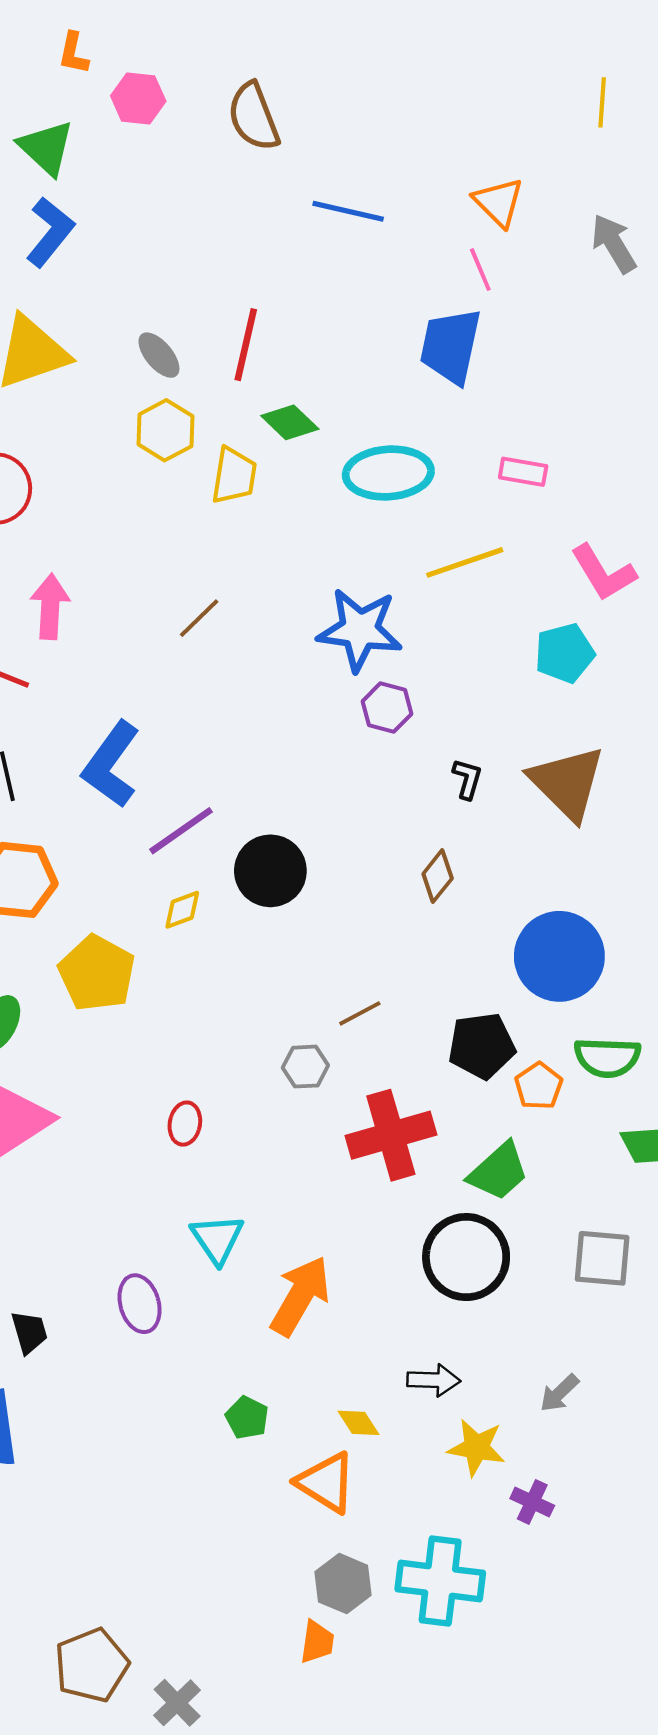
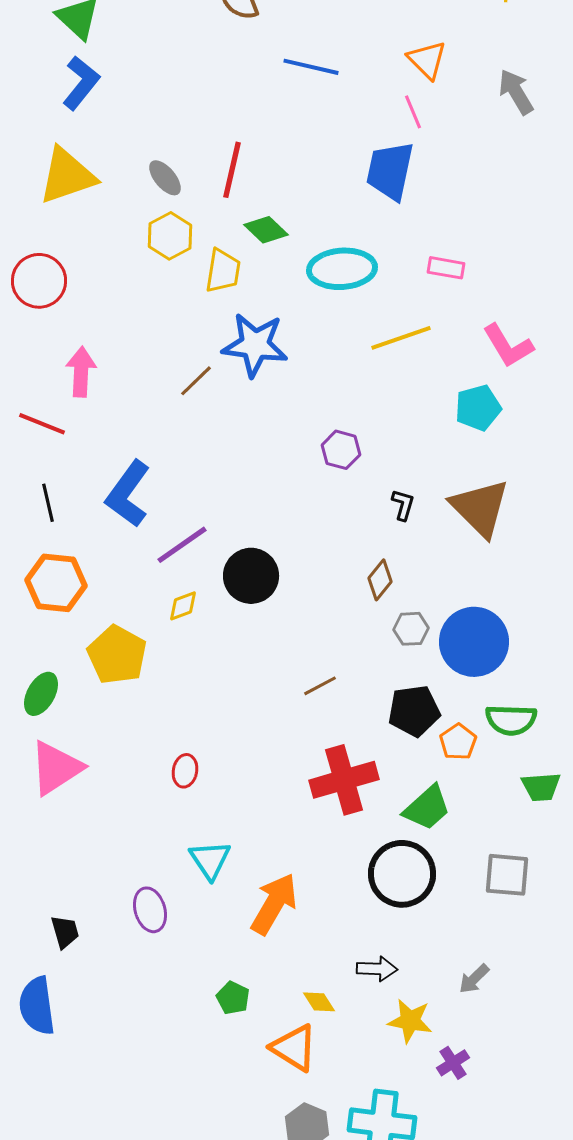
blue star: (360, 630) -> (255, 345), moved
gray hexagon: (305, 1067) -> (411, 629), moved
purple cross: (532, 1502) -> (453, 1063), turned 32

